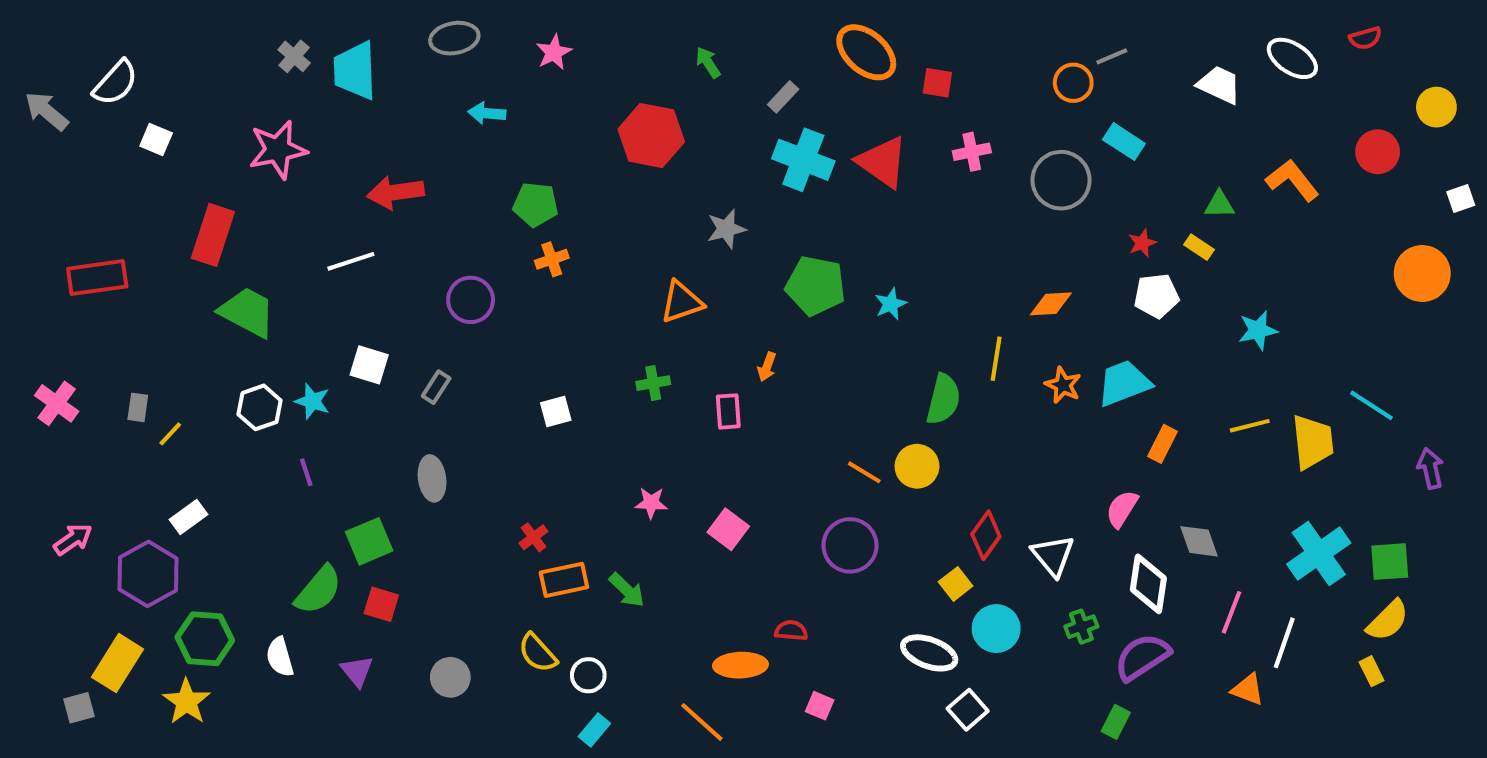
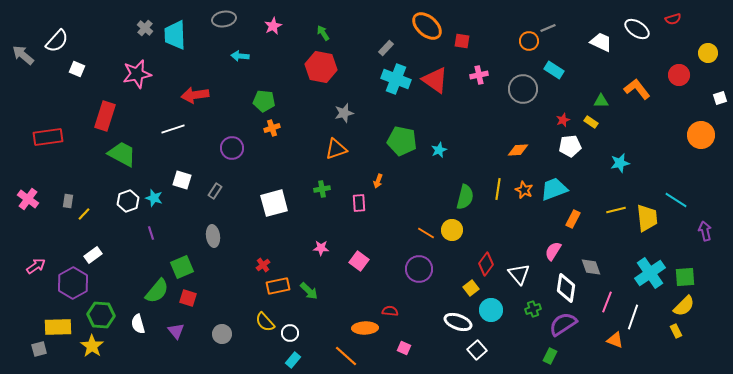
green arrow: (708, 62) -> (323, 33), moved
gray star: (726, 229) -> (344, 113), moved
yellow line: (996, 359) -> (498, 189), moved
white square: (556, 411) -> (274, 203), size x1.8
yellow rectangle: (118, 663) -> (58, 327), turned 56

